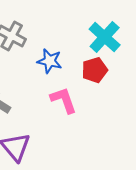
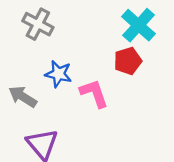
blue star: (50, 61) -> (58, 74), moved

